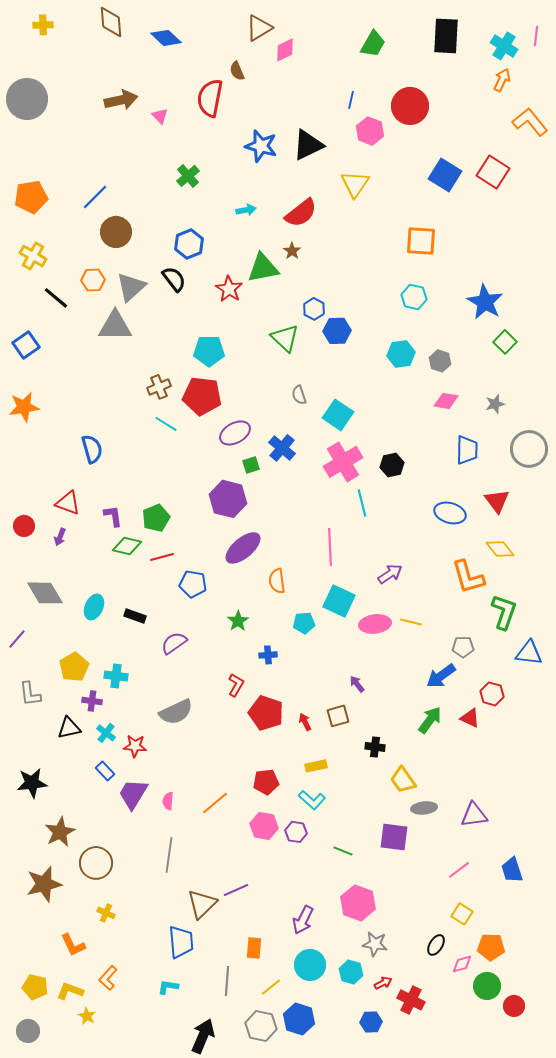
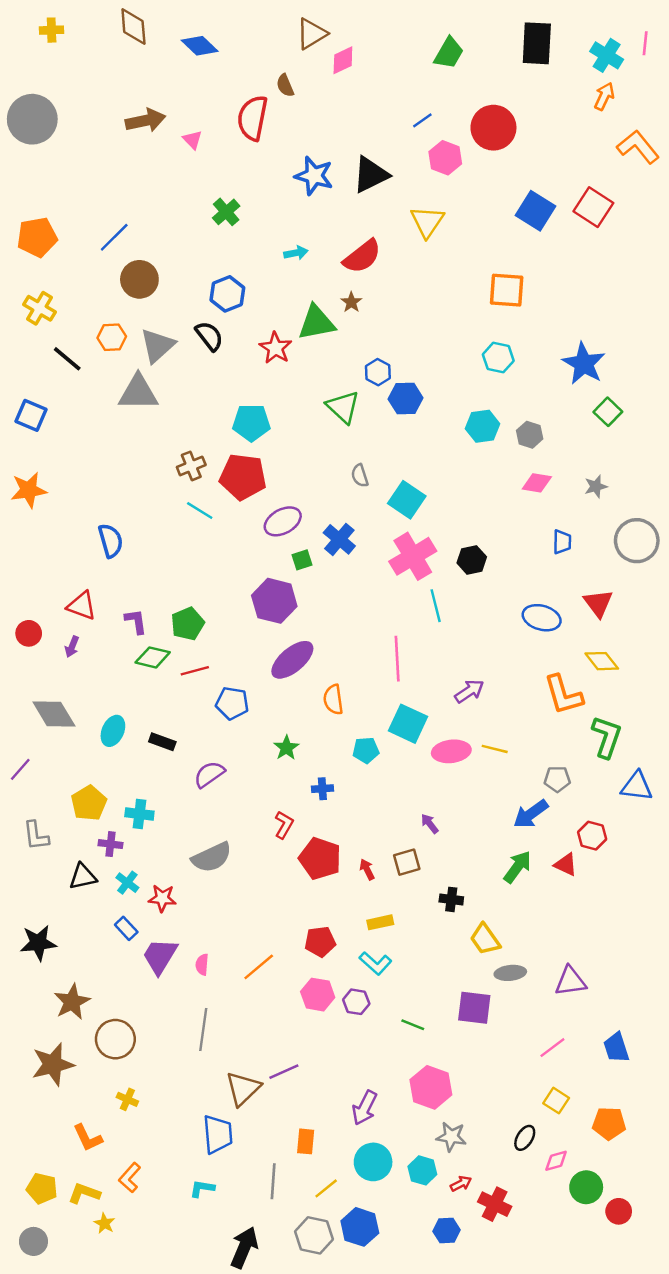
blue line: (351, 100) -> (422, 120), turned 42
blue square: (26, 345) -> (31, 415), turned -32
blue trapezoid: (467, 450) -> (562, 542), size x0.7
orange pentagon: (491, 947) -> (609, 1123), moved

